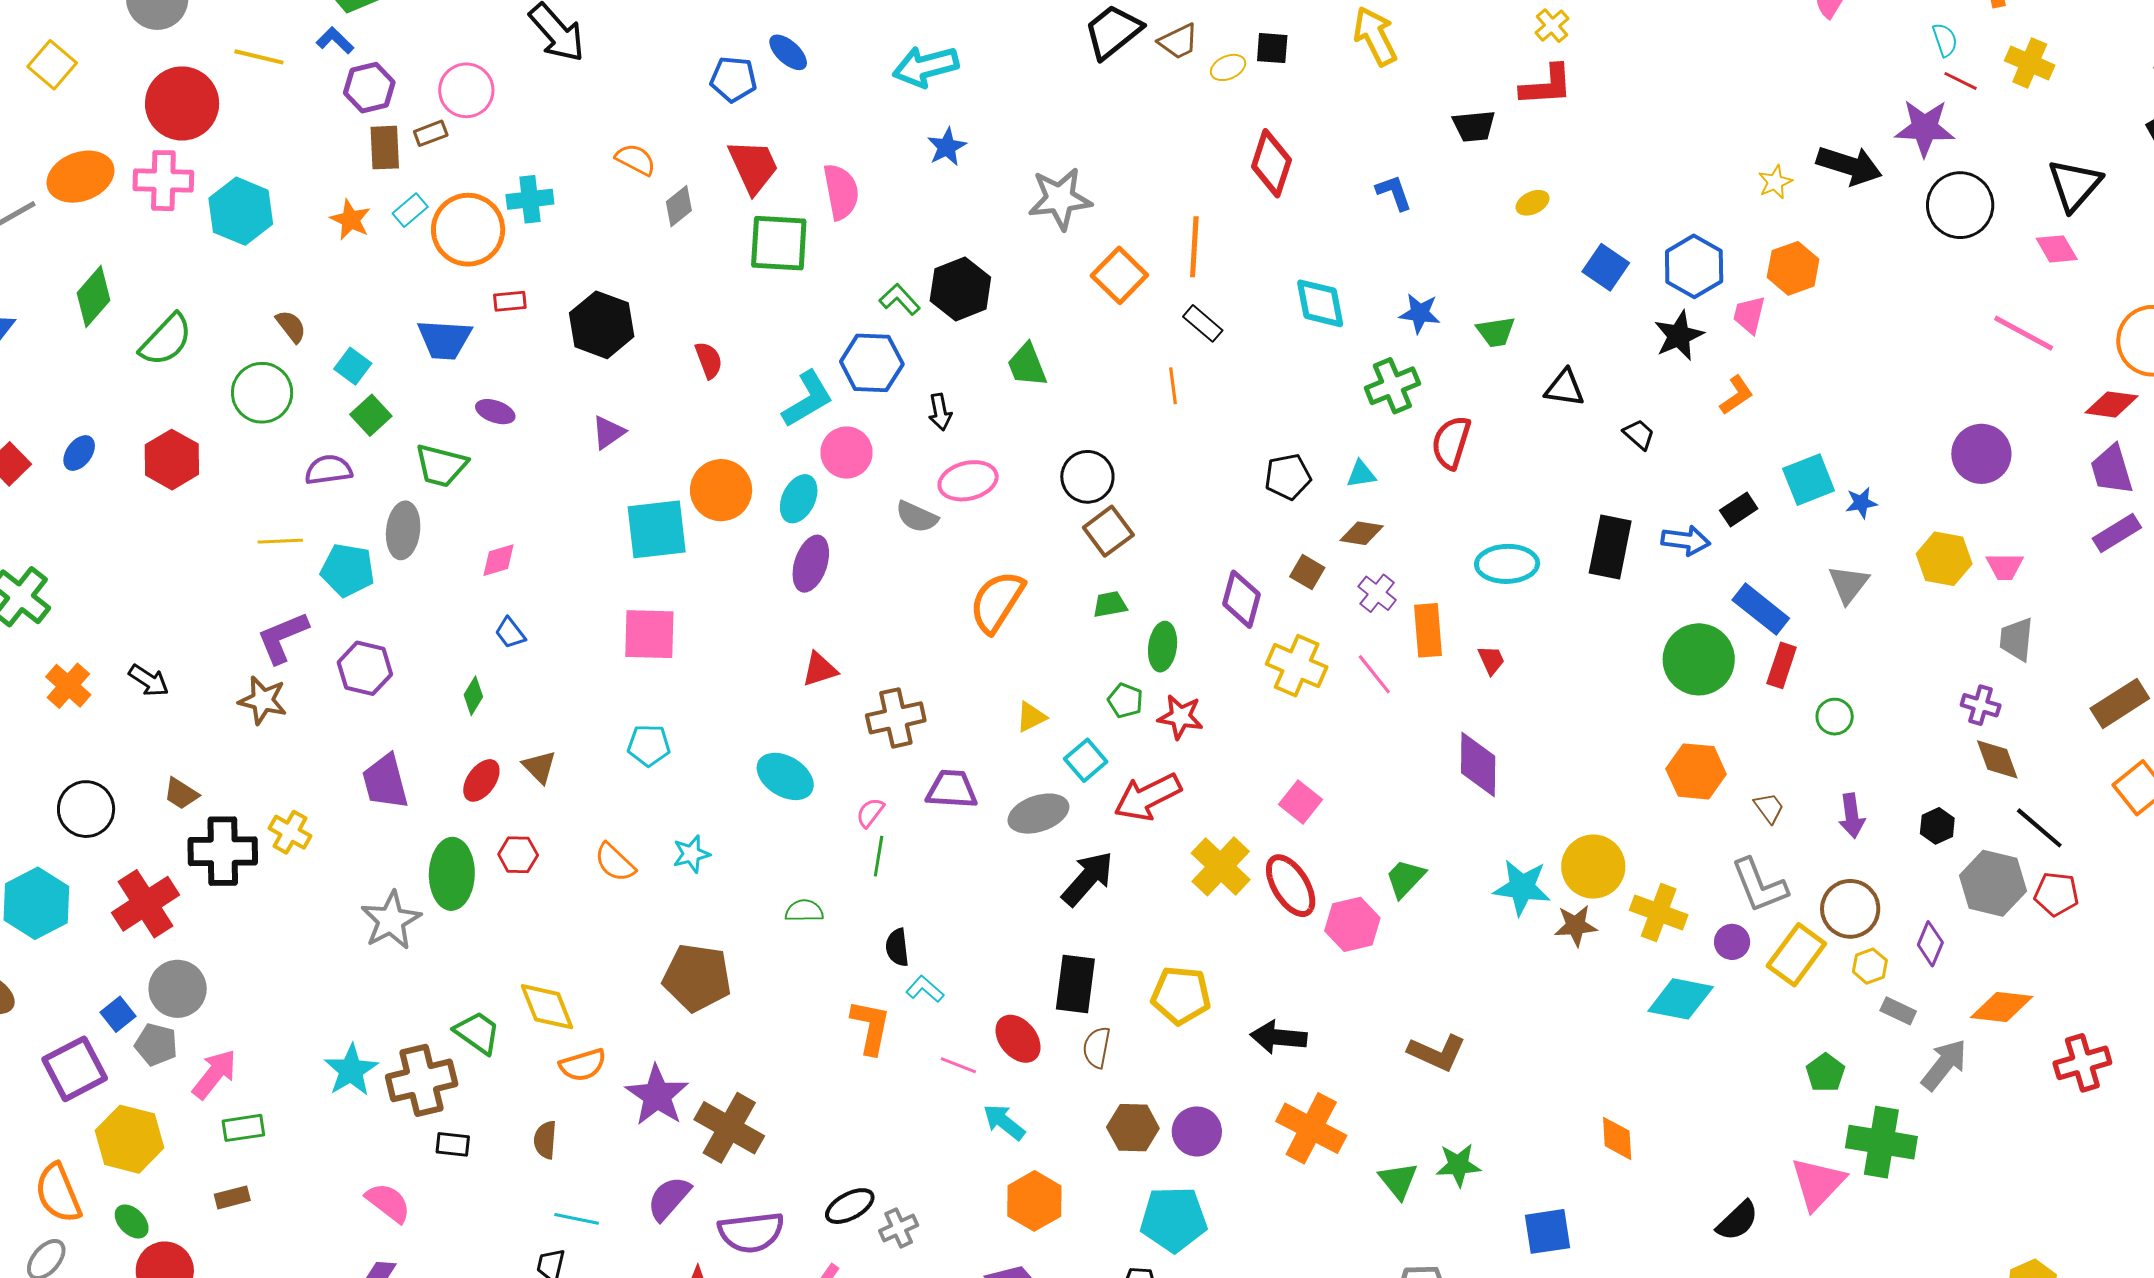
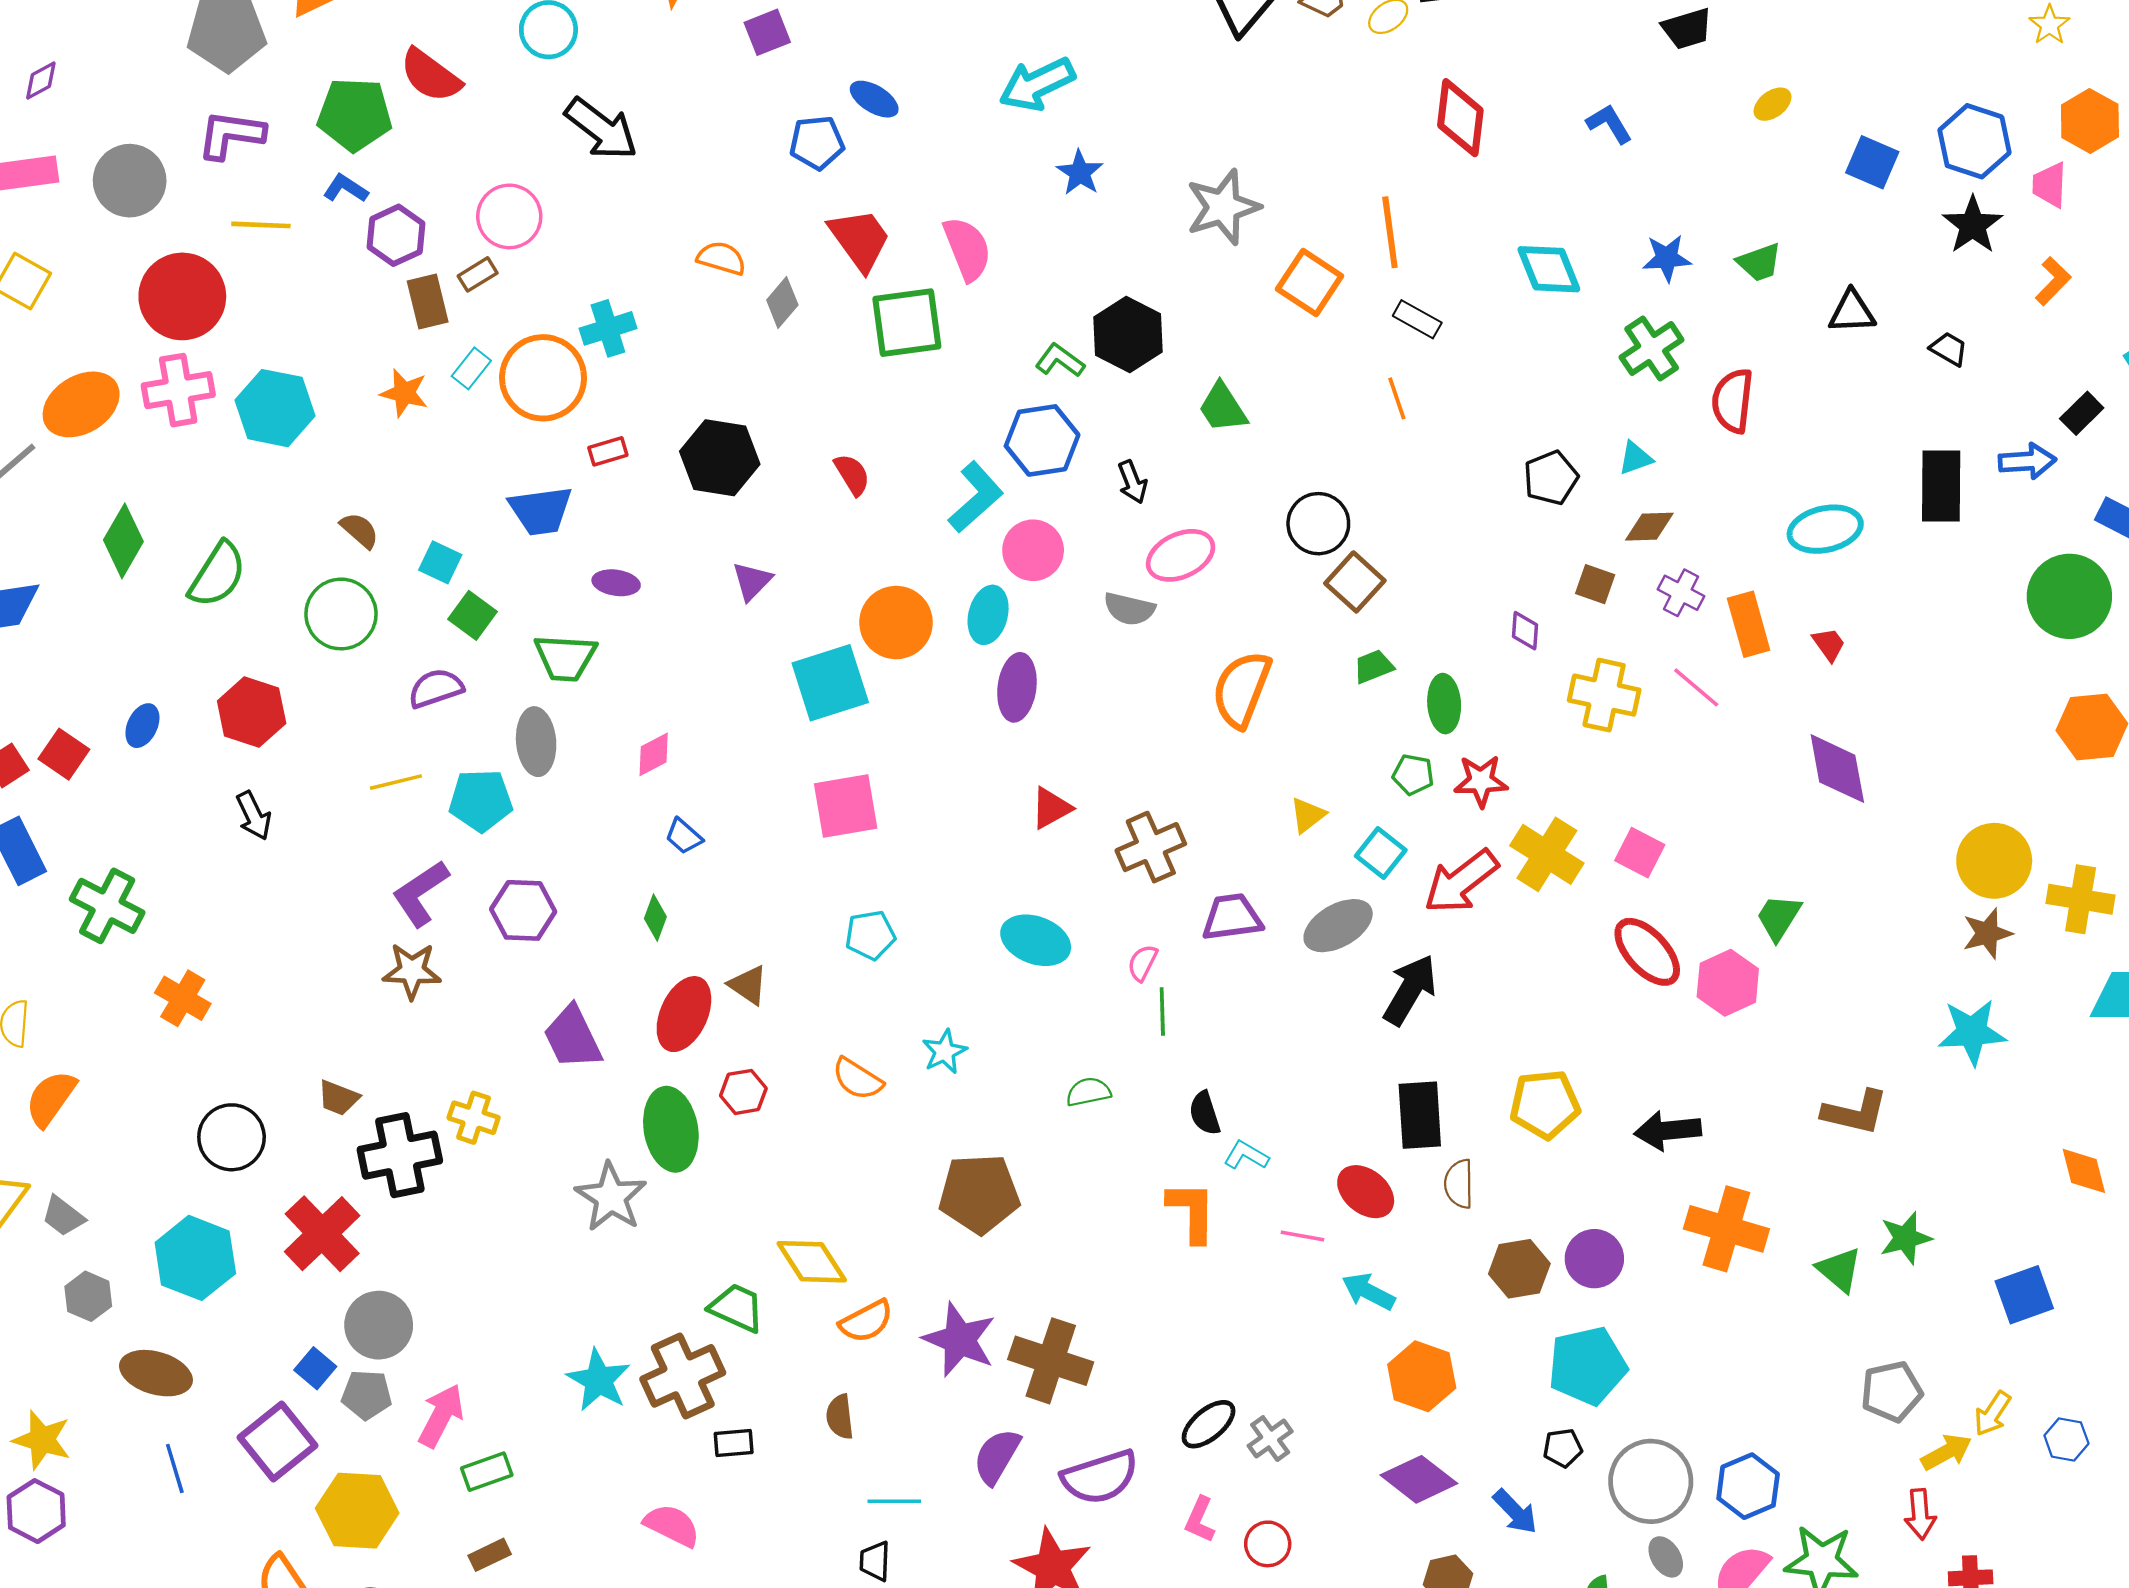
purple diamond: (1241, 599) -> (1525, 631), size x0.6
black arrow: (149, 681) -> (254, 816), moved, turned 42
red ellipse: (481, 780) -> (684, 1014), size x1.4
yellow cross: (1221, 866) -> (1547, 854), moved
cyan star: (1522, 887) -> (1972, 1032), moved

